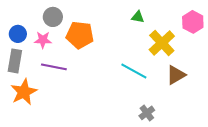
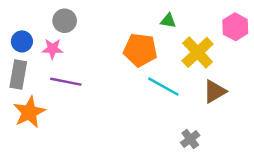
orange pentagon: (80, 35) -> (140, 50), moved
gray cross: (147, 113) -> (190, 139), moved

